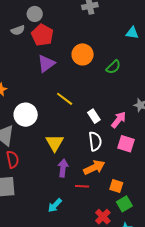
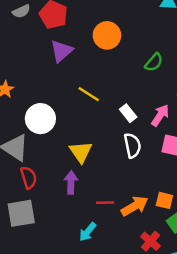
green semicircle: (113, 67) -> (154, 62), moved
orange arrow: (94, 167) -> (135, 206), moved
purple arrow: (63, 168) -> (71, 182), moved
red line: (82, 186) -> (105, 203), moved

